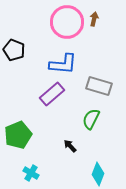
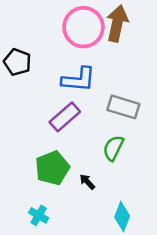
brown arrow: (94, 19) -> (117, 23), size x2.0
green pentagon: (18, 135) -> (52, 168), moved

